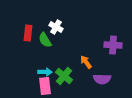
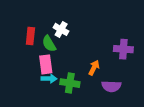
orange arrow: (86, 62) -> (94, 68), turned 64
green cross: (64, 76) -> (70, 83), turned -30
pink rectangle: (45, 86) -> (46, 64), moved

